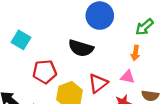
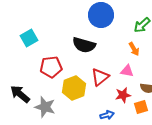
cyan square: (21, 40) -> (29, 38), turned 30
orange arrow: (135, 53) -> (134, 49), turned -40

